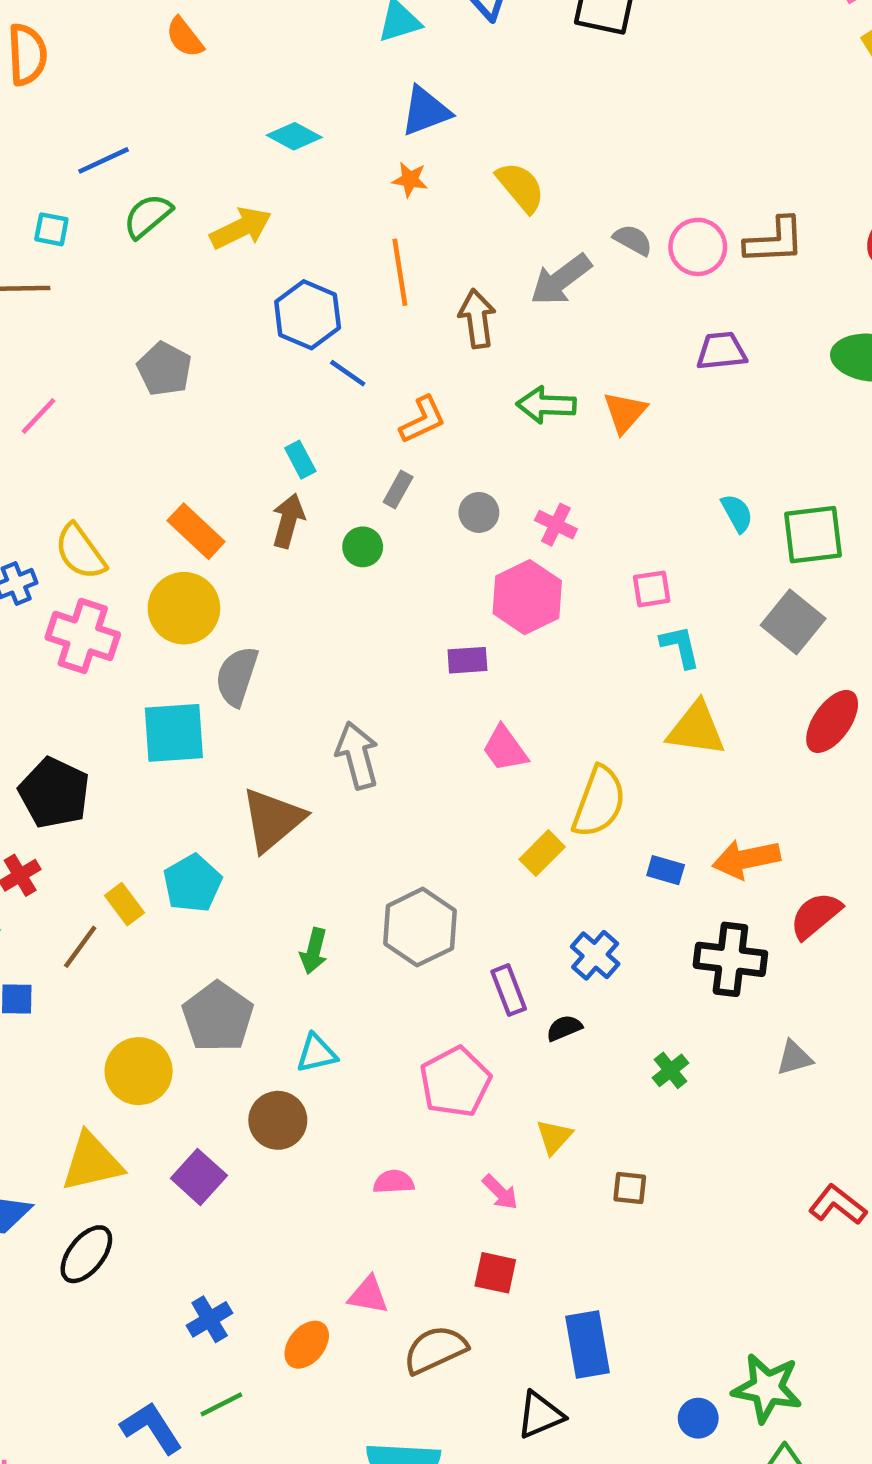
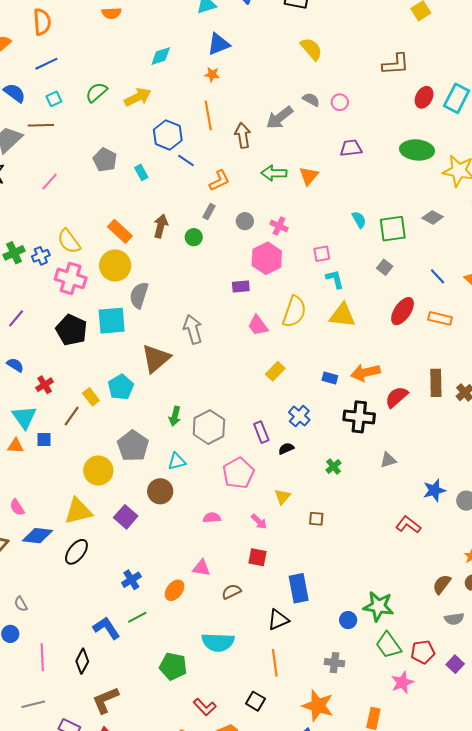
orange semicircle: (185, 37) -> (111, 13), turned -54
cyan diamond: (294, 136) -> (161, 56), turned -45
blue line: (104, 160) -> (46, 64), moved
yellow semicircle: (521, 187) -> (311, 49), moved
cyan square: (51, 229) -> (54, 99), turned -35
brown L-shape: (775, 241) -> (396, 64), moved
pink circle: (698, 247) -> (340, 102), size x0.7
cyan rectangle: (300, 460) -> (141, 172), moved
gray square: (793, 622) -> (385, 267), size x0.6
black pentagon: (54, 793) -> (71, 330), moved
yellow semicircle: (599, 802) -> (294, 312), moved
gray hexagon: (420, 927) -> (209, 427), moved
brown semicircle: (435, 1350) -> (231, 592), size x0.7

